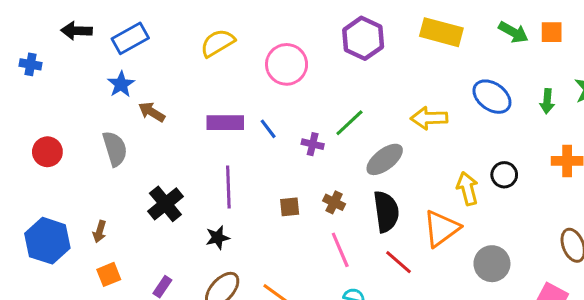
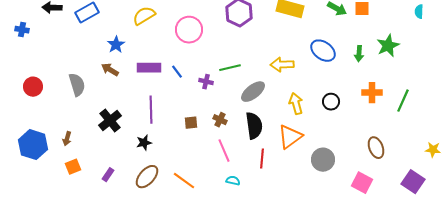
blue star: (121, 84) -> (116, 45), moved
brown arrow: (152, 112) -> (110, 70), moved
green line: (349, 123) -> (230, 68), turned 30
yellow arrow: (467, 189) -> (296, 104), moved
red line: (398, 262) -> (262, 159), turned 54

